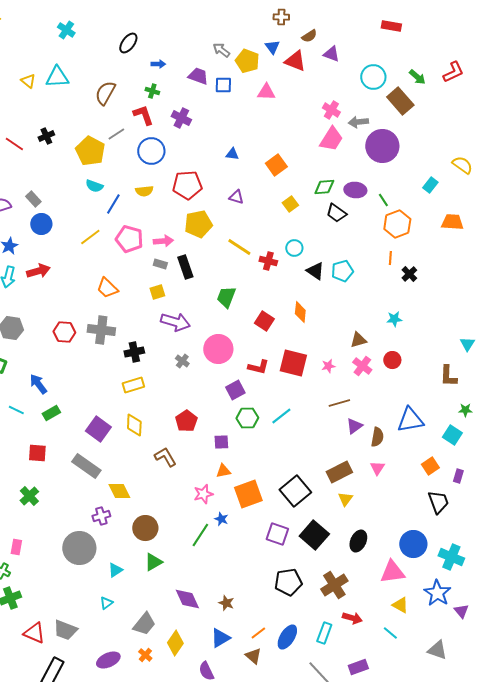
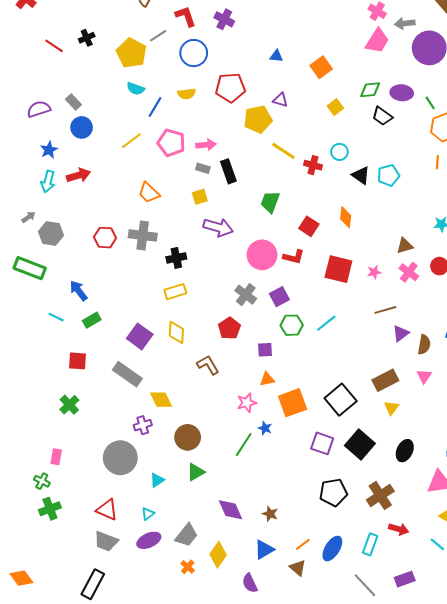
yellow pentagon: (198, 224) -> (258, 119), moved
gray cross: (182, 361) -> (246, 295), moved, size x1.5
red L-shape: (258, 367) -> (294, 257), moved
red triangle: (34, 633) -> (107, 510), moved
purple ellipse: (108, 660) -> (149, 540), moved

